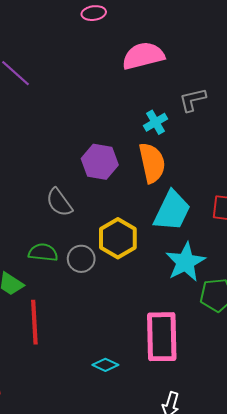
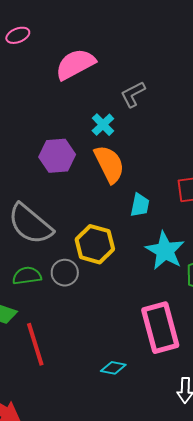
purple hexagon: (100, 162) -> (57, 156), moved
gray semicircle: (59, 202) -> (30, 224), size x1.6
cyan trapezoid: (172, 211) -> (140, 205), size x0.6

